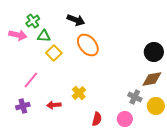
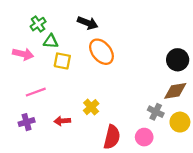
pink arrow: (18, 35) -> (23, 54), moved
yellow square: (54, 53) -> (62, 61), turned -35
pink line: (31, 80) -> (36, 92), turned 30
red semicircle: (97, 119) -> (112, 137), size x1.5

